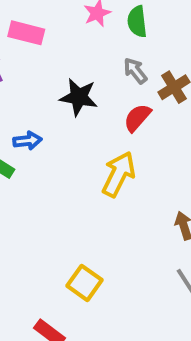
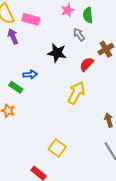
gray arrow: (135, 71) -> (79, 35), moved

